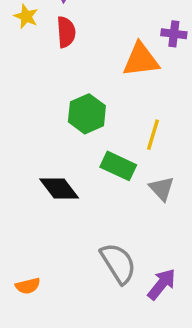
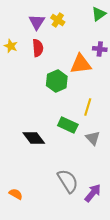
yellow star: (26, 16) -> (11, 46), moved
green hexagon: (87, 114) -> (57, 81), moved
orange semicircle: (28, 286) -> (16, 194), turned -136

